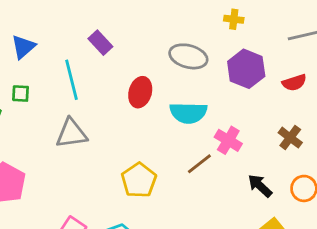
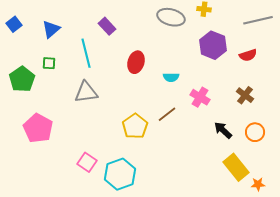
gray ellipse: (188, 56) -> (171, 17), moved
cyan semicircle: (188, 113) -> (171, 77), size x0.6
brown line: (199, 164) -> (167, 114), moved

